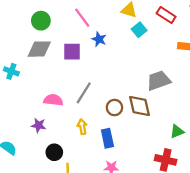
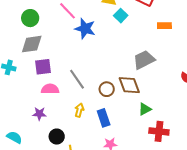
blue star: (99, 39) -> (85, 29), size x1.5
purple square: (72, 52) -> (43, 67), moved
gray line: (84, 93) -> (77, 79), turned -60
yellow arrow: (82, 127) -> (79, 110), turned 32
green triangle: (177, 131) -> (145, 109), moved

